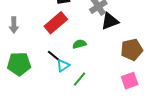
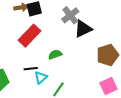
black line: (54, 56) -> (31, 69), turned -40

